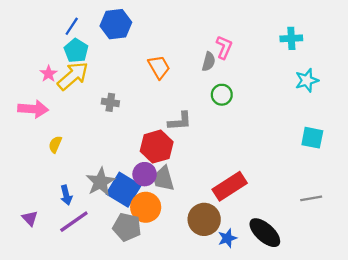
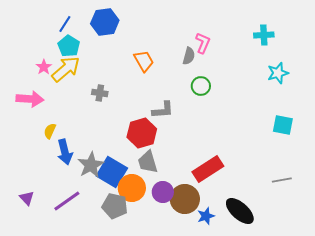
purple circle: (145, 174) -> (163, 192), moved
blue arrow: (66, 195) -> (65, 152), moved, size x1.4

